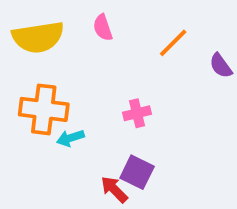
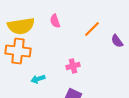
orange cross: (44, 109) -> (18, 51), moved

